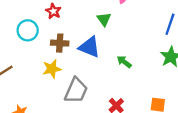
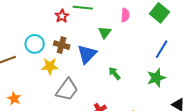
cyan circle: (28, 30) -> (35, 44), moved
blue triangle: (90, 47) -> (87, 54), turned 40

